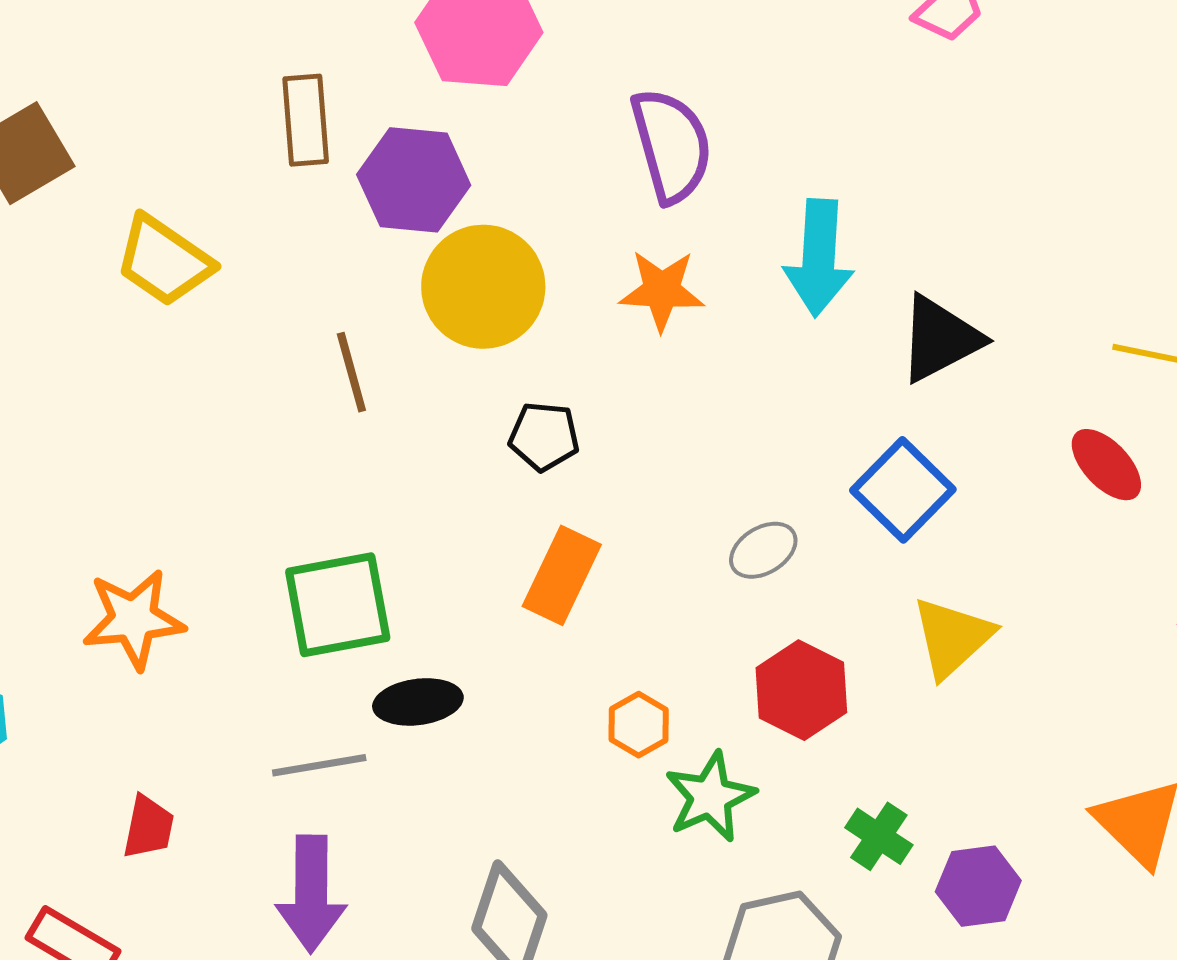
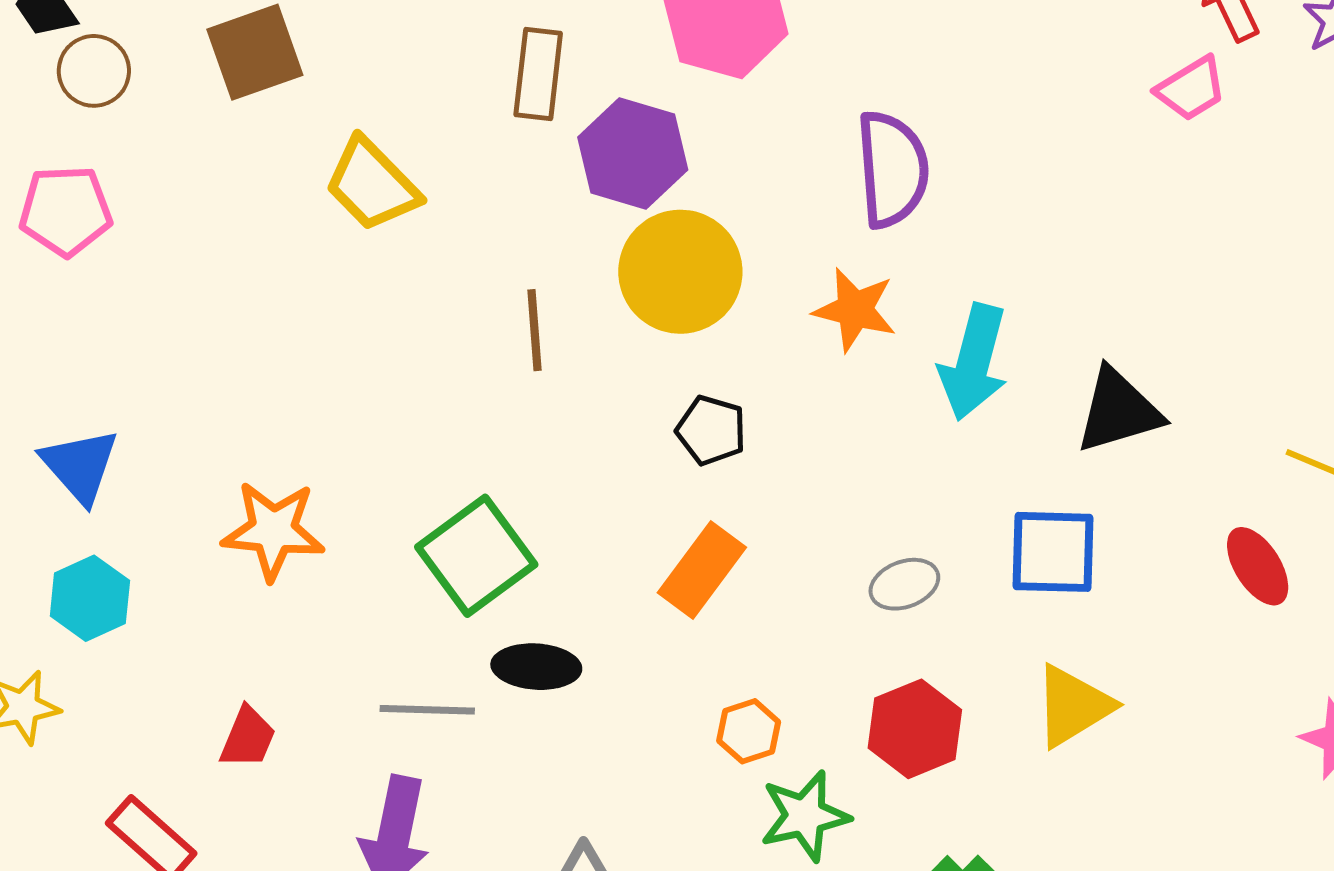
cyan arrow: (819, 258) -> (974, 362), moved
blue square: (903, 490) -> (1053, 552), turned 36
green square: (338, 605) -> (476, 556), turned -37

